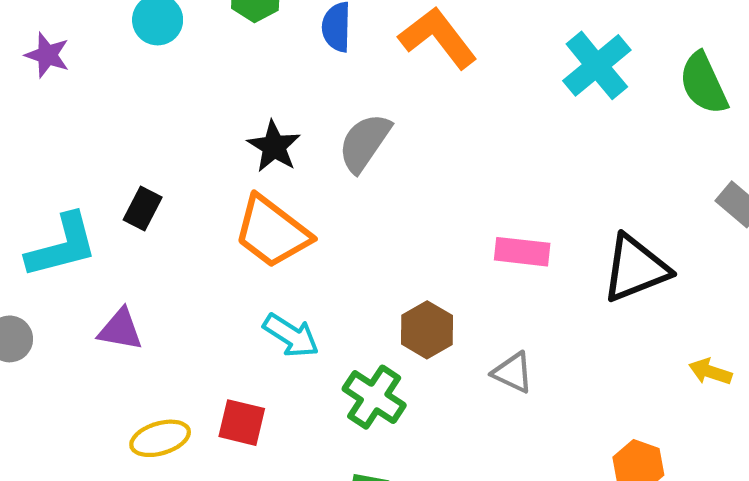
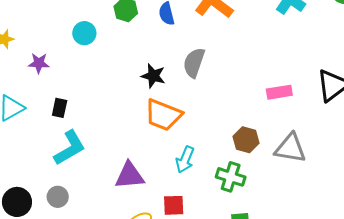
black rectangle: (143, 208) -> (60, 108), moved
purple triangle: (120, 330) -> (130, 176), moved, size x1.4
cyan arrow: (291, 335) -> (185, 160), turned 96
gray triangle: (513, 373) -> (290, 148), size x1.6

